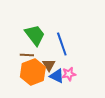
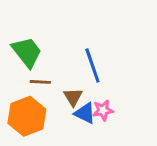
green trapezoid: (35, 35) -> (27, 52), moved
orange hexagon: (33, 72) -> (27, 116), moved

